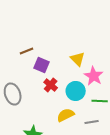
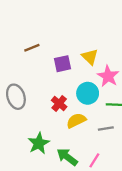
purple square: (42, 65) -> (63, 64), moved, turned -35
red cross: (51, 85) -> (59, 103), moved

